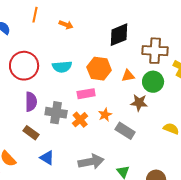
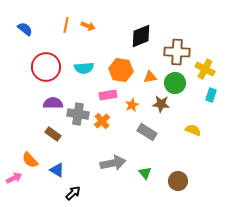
orange line: (35, 15) -> (66, 25), moved
purple semicircle: (31, 102) -> (53, 103), turned -90
orange star: (105, 115) -> (132, 105), moved
blue triangle: (47, 158) -> (57, 170), moved

